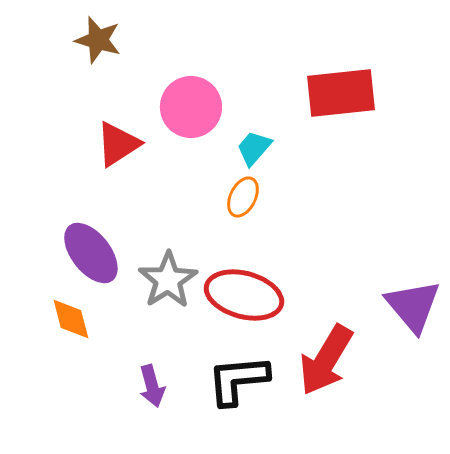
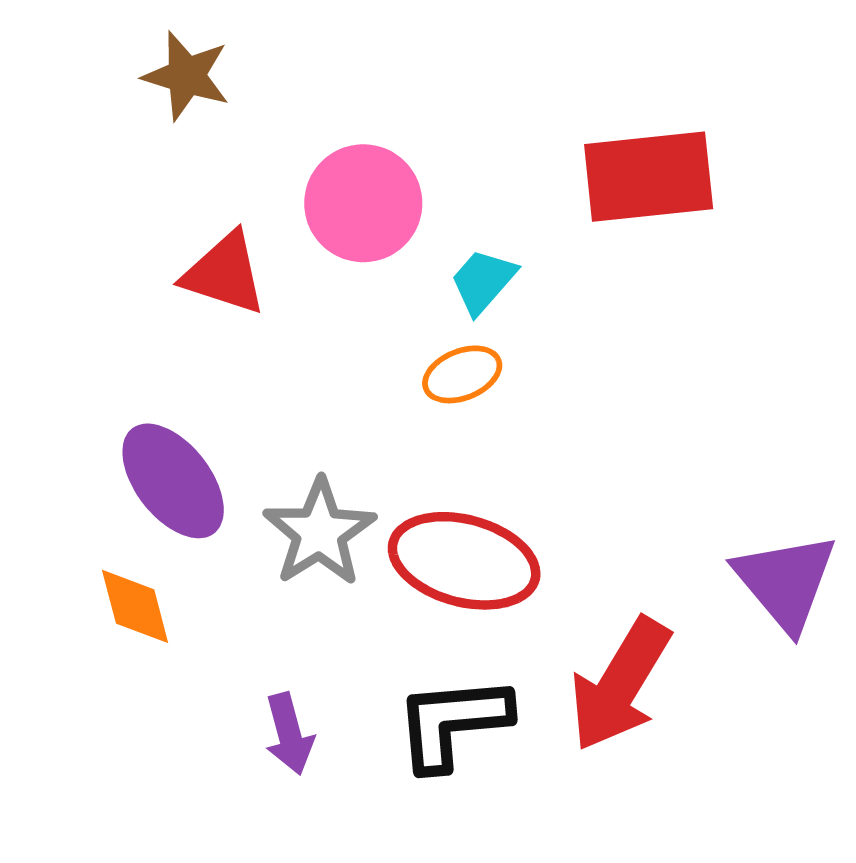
red triangle: (118, 144) -> (224, 274), turned 51
orange ellipse: (243, 197) -> (462, 374), turned 42

